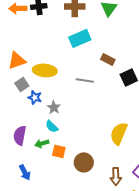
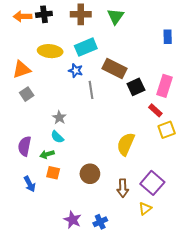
brown rectangle: (108, 59) -> (114, 68), size x1.6
yellow ellipse: (45, 70) -> (50, 51), moved
gray line: (85, 80) -> (91, 90), turned 72
blue star: (35, 97) -> (76, 71), moved
orange square: (59, 151) -> (53, 173), moved

